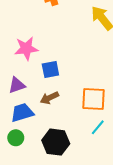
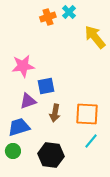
purple triangle: (17, 85) -> (28, 101), moved
brown arrow: (49, 98) -> (55, 113), moved, turned -54

